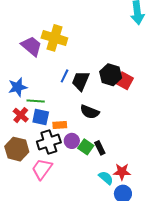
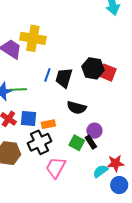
green line: (36, 101) -> (18, 89), moved
purple circle: (72, 141) -> (94, 131), moved
pink trapezoid: (42, 169) -> (56, 168), moved
cyan semicircle: (106, 178) -> (100, 171), turned -70

